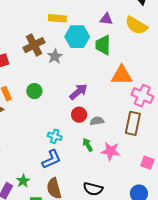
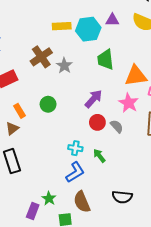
cyan hexagon: (77, 37) -> (88, 29), moved
green trapezoid: (103, 45) -> (106, 60), moved
gray semicircle: (97, 121) -> (117, 126), turned 64
green arrow: (88, 145) -> (99, 156), moved
pink star: (111, 151) -> (129, 103), moved, turned 30

